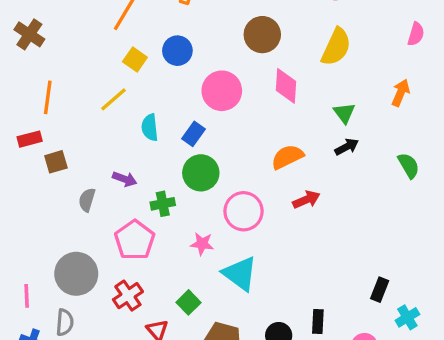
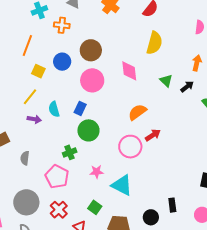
brown circle: (262, 35) -> (91, 50), moved
black arrow: (347, 147) -> (187, 87), moved
purple arrow: (125, 179) -> (34, 119), moved
pink circle: (244, 211) -> (130, 147), moved

